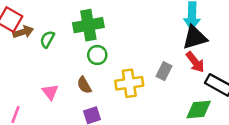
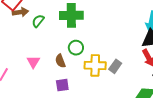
green circle: (97, 55) -> (76, 48), moved
gray rectangle: (164, 71) -> (115, 66), moved

